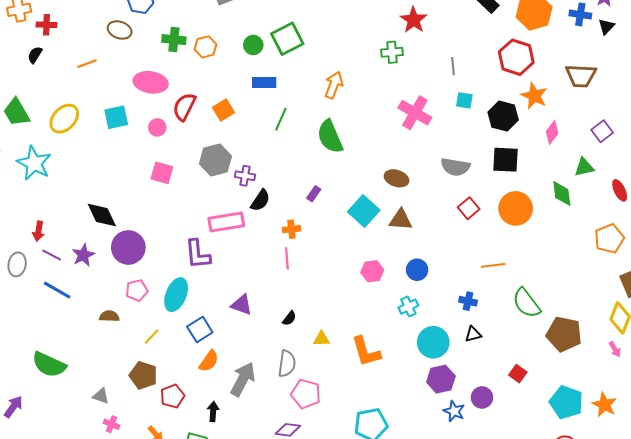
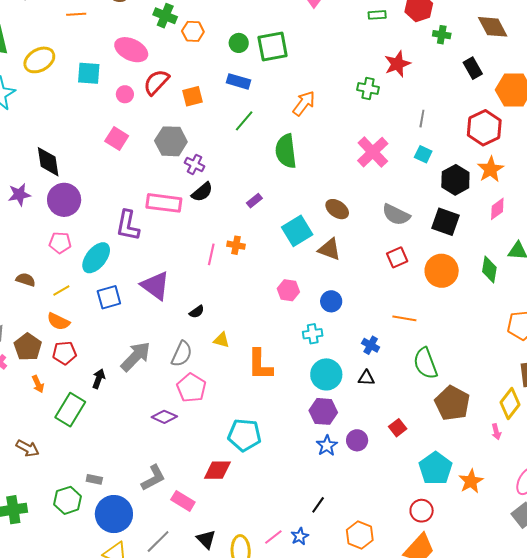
orange cross: (292, 229) -> (236, 245), moved
purple triangle: (242, 305) -> (155, 286), size x1.4
brown semicircle: (109, 316) -> (26, 280), moved
orange semicircle: (209, 361) -> (58, 321), moved, turned 65
brown pentagon: (143, 375) -> (28, 347), moved

